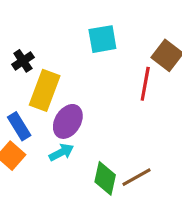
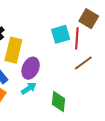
cyan square: (102, 39) -> (61, 34), moved
brown line: (136, 177) -> (83, 63), moved

